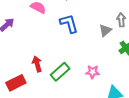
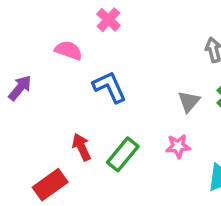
blue L-shape: (69, 24) -> (110, 87), moved
gray triangle: (105, 30) -> (189, 101), moved

